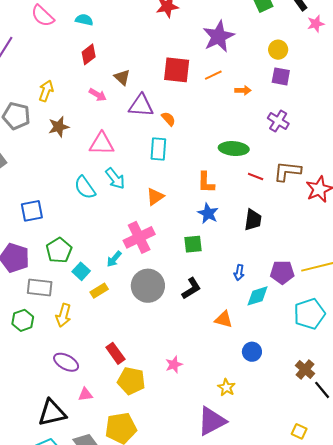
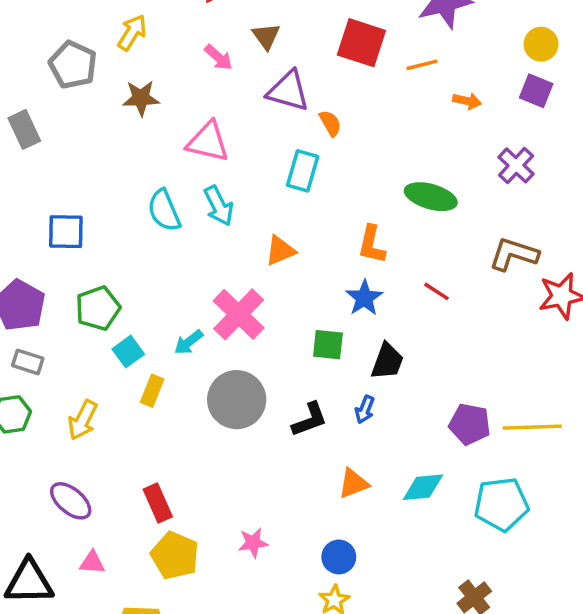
red line: (256, 176) -> (437, 291), moved
black trapezoid: (253, 220) -> (387, 361), moved
pink cross: (139, 237) -> (239, 314), turned -32
blue arrow: (239, 273) -> (365, 410), moved
gray rectangle: (40, 287) -> (28, 362), moved, size x0.7
yellow rectangle: (99, 291) -> (152, 391), turned -48
cyan diamond: (257, 296) -> (423, 487), moved
orange triangle: (224, 319) -> (353, 483), turned -48
blue circle: (252, 352) -> (339, 557), moved

